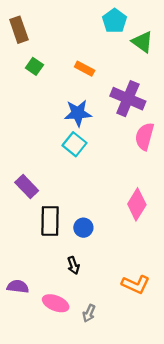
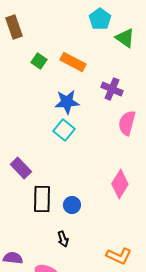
green square: (34, 66) -> (39, 61), moved
orange rectangle: (85, 69) -> (73, 62), size x1.4
purple cross: (128, 99) -> (112, 89), size x0.7

